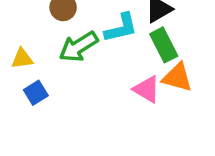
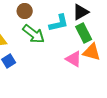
green arrow: (78, 47) -> (34, 34), turned -110

